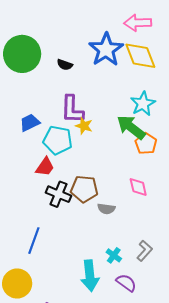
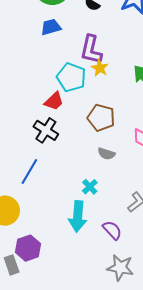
blue trapezoid: (30, 123) -> (51, 27), moved
brown pentagon: (84, 189) -> (101, 118), moved
black cross: (58, 194) -> (46, 130), moved
cyan cross: (114, 255) -> (90, 187), moved

